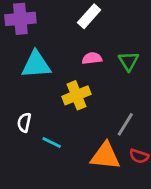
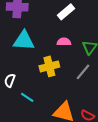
gray line: (125, 124) -> (83, 72), moved

